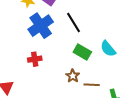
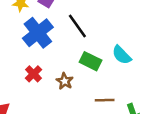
red cross: (35, 59) -> (33, 74), turned -32
brown star: (73, 76) -> (65, 81), moved

